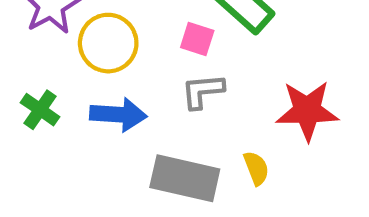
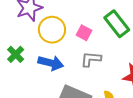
pink square: (197, 39) -> (84, 33), moved

